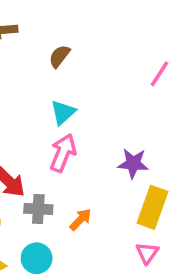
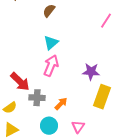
pink triangle: (147, 253) -> (78, 127), moved
cyan circle: (37, 258) -> (49, 126), moved

